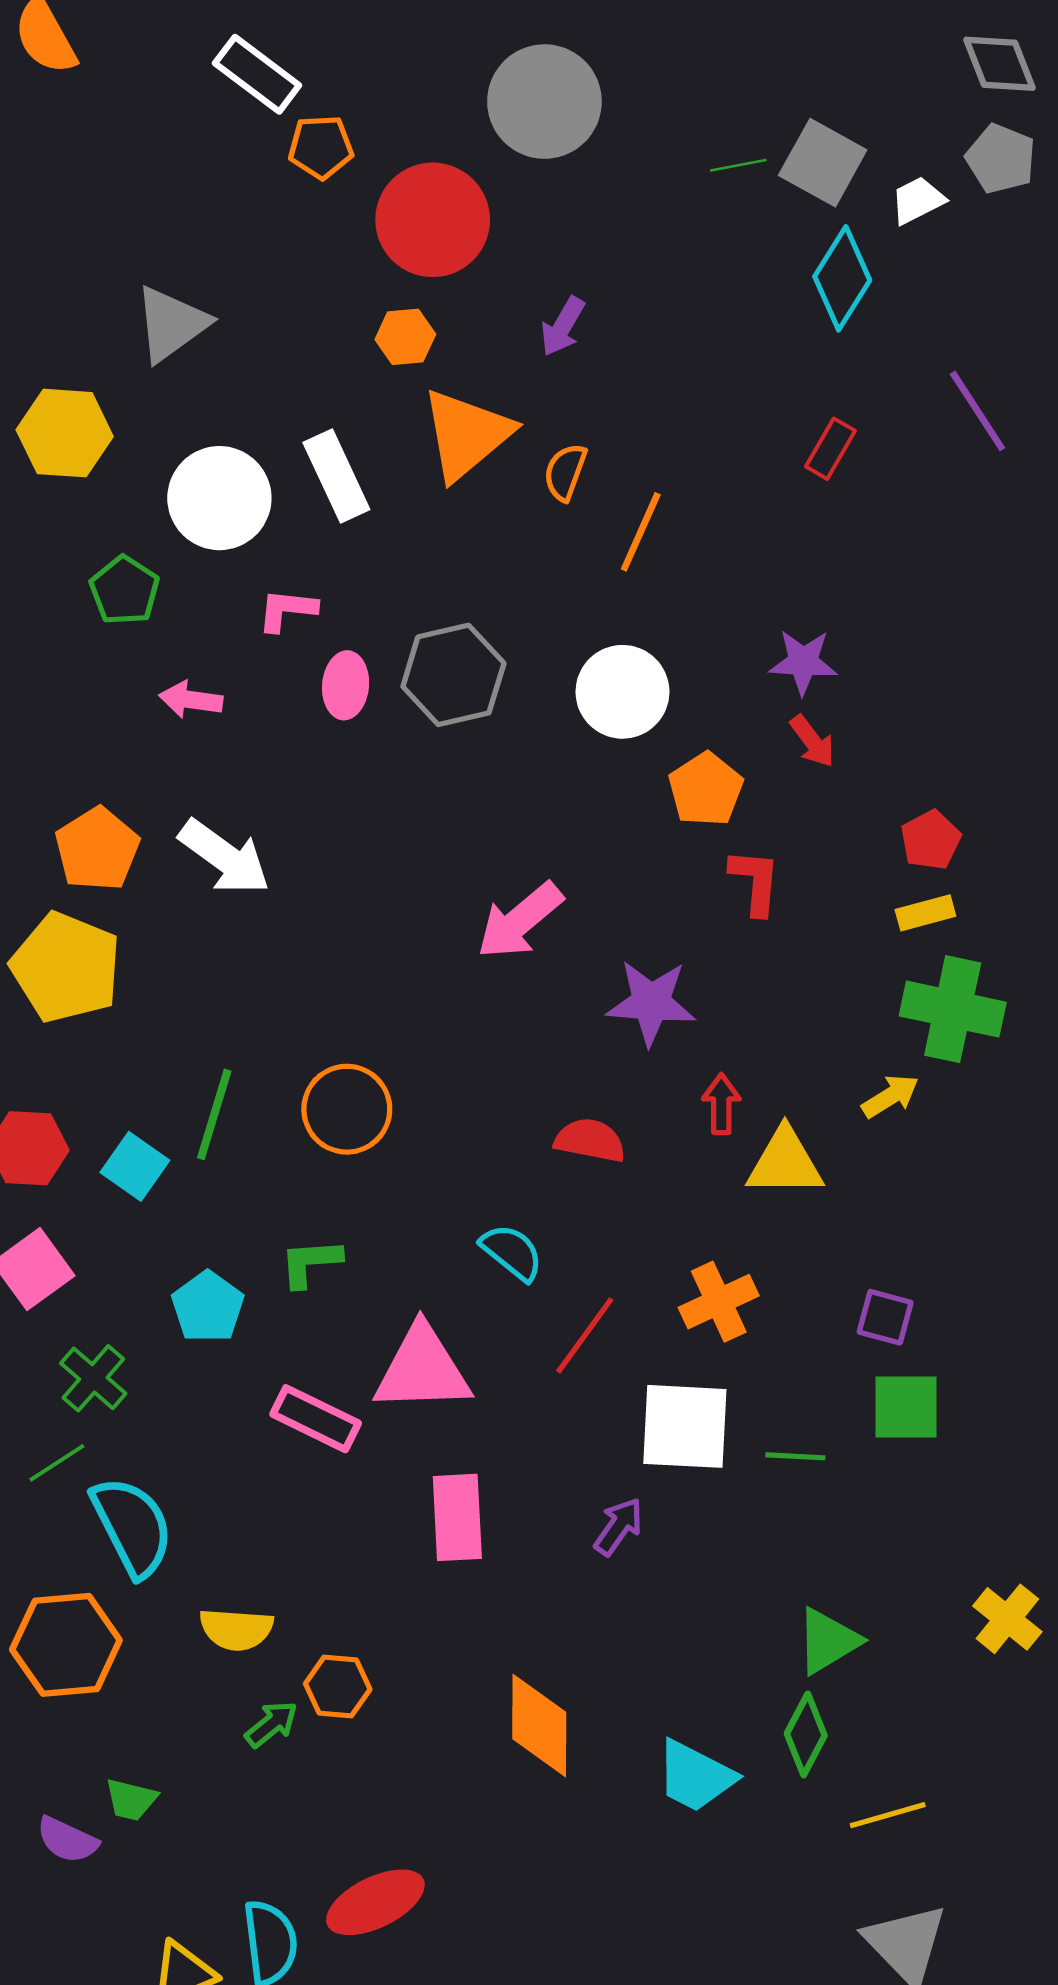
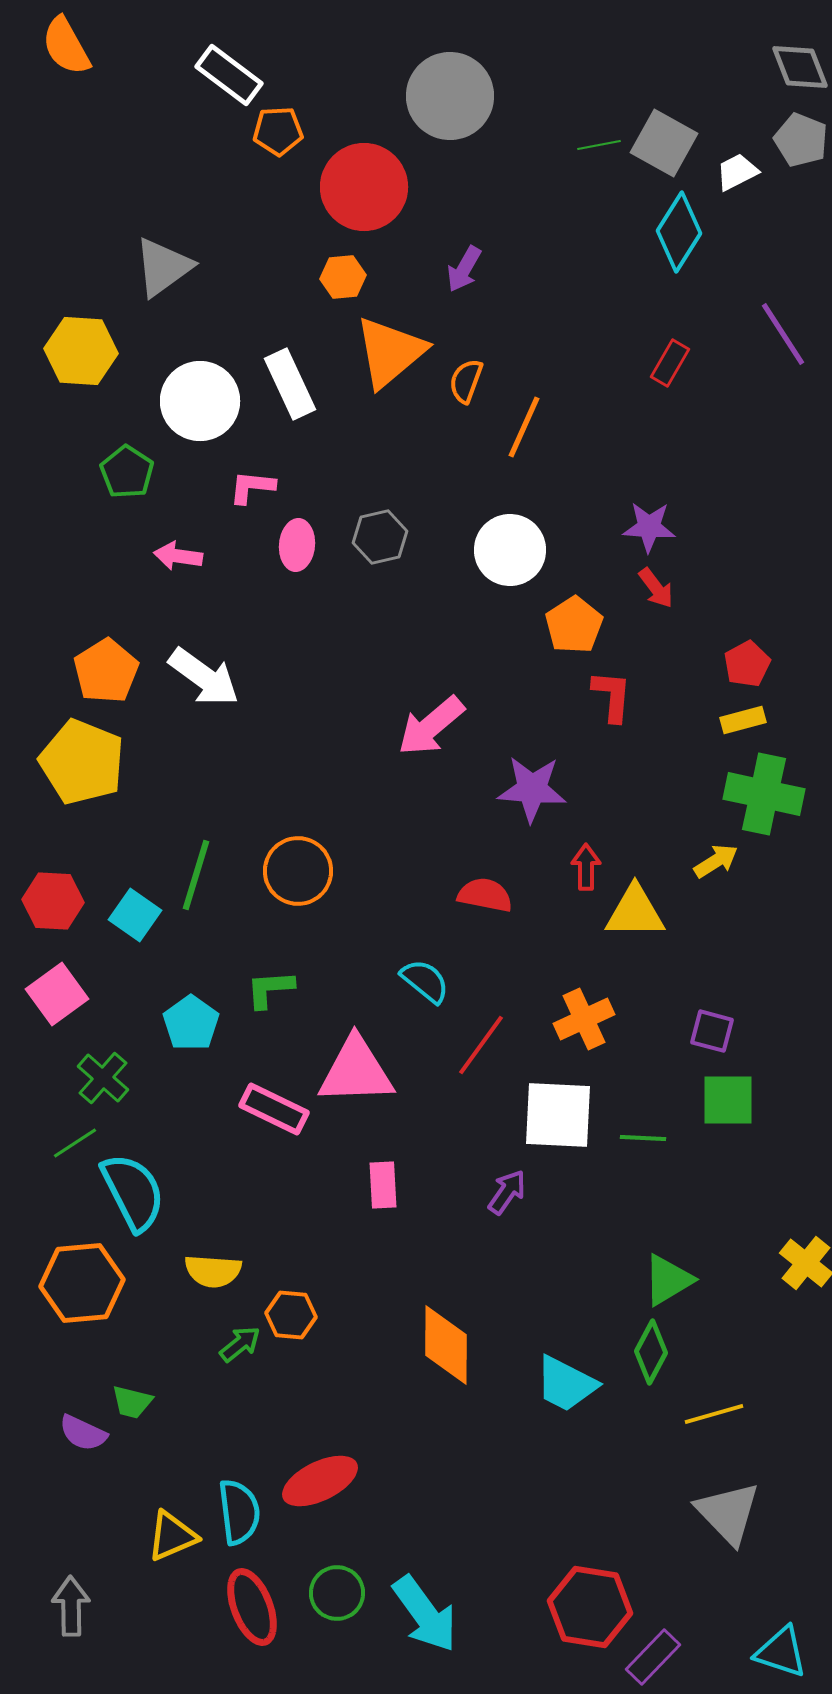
gray hexagon: (453, 675) -> (380, 537), size x0.7
pink rectangle: (457, 1517) -> (383, 1185), size x0.7

